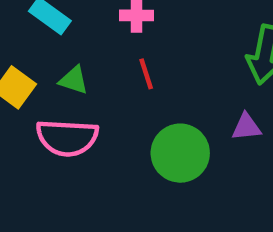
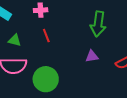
green circle: (180, 153) -> (46, 79), moved

